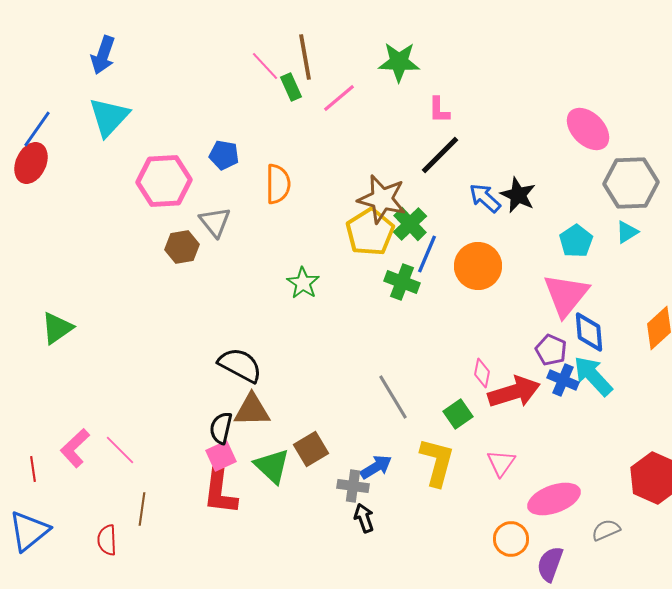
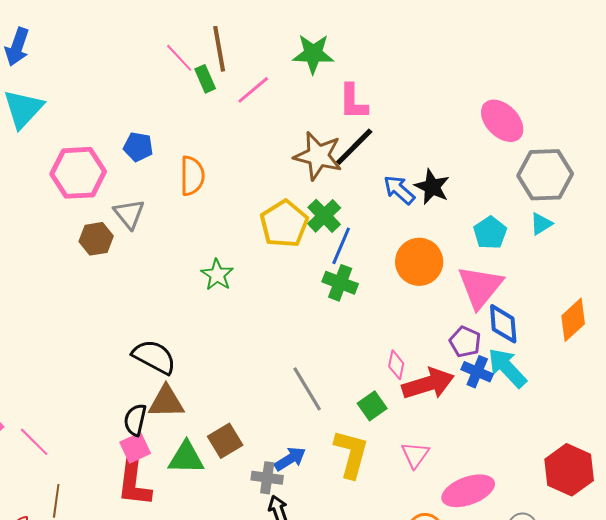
pink L-shape: (439, 110) -> (353, 102), size x1.4
brown star: (382, 199) -> (318, 156), moved
orange circle: (478, 266) -> (419, 262), moved
green cross: (402, 282) -> (340, 283), moved
green triangle: (272, 466) -> (186, 458), turned -42

